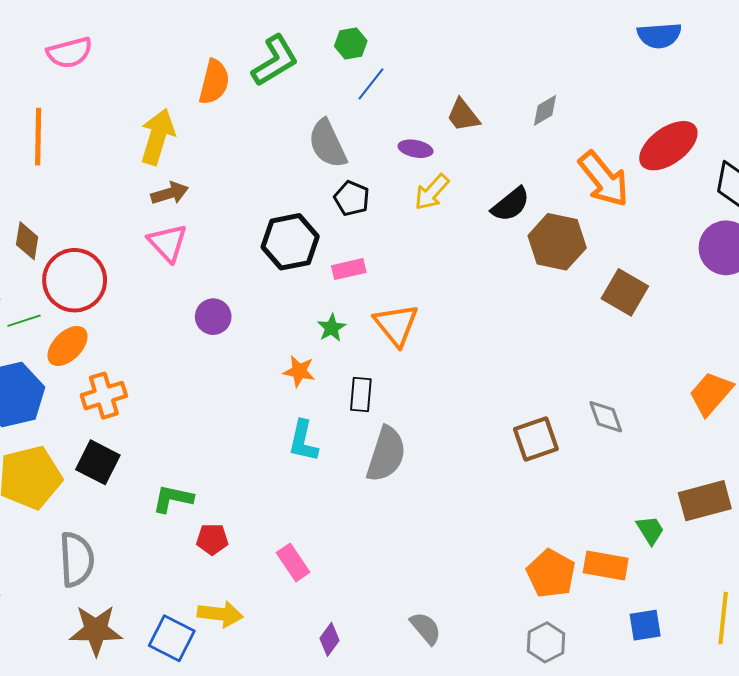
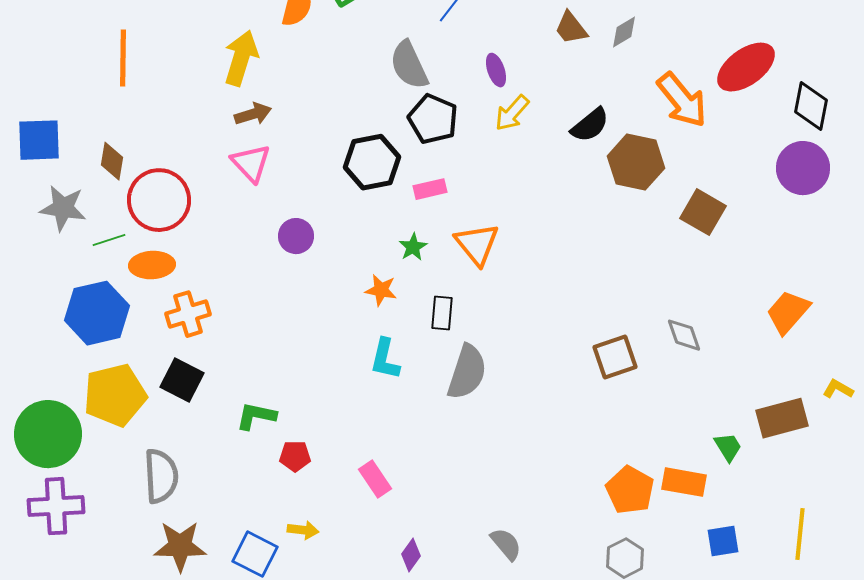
brown trapezoid: (463, 115) -> (571, 28), moved
purple ellipse: (415, 149) -> (496, 70), turned 60
black pentagon: (352, 198) -> (433, 119), size x1.4
orange ellipse: (68, 346) -> (152, 265), turned 42
yellow arrow: (220, 614) -> (303, 530), size x0.7

